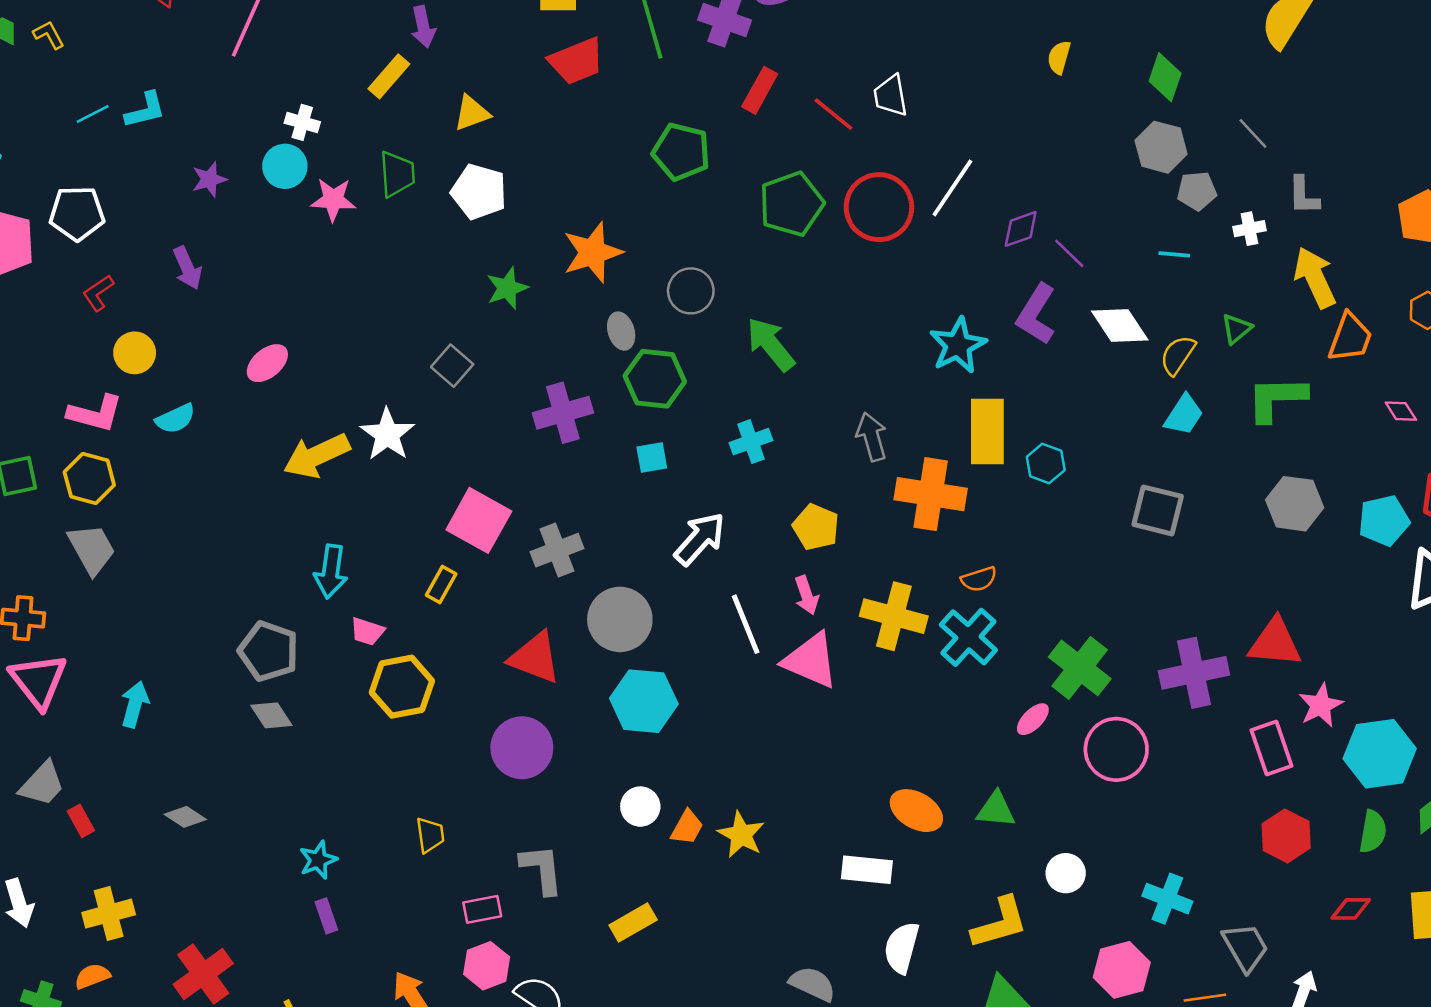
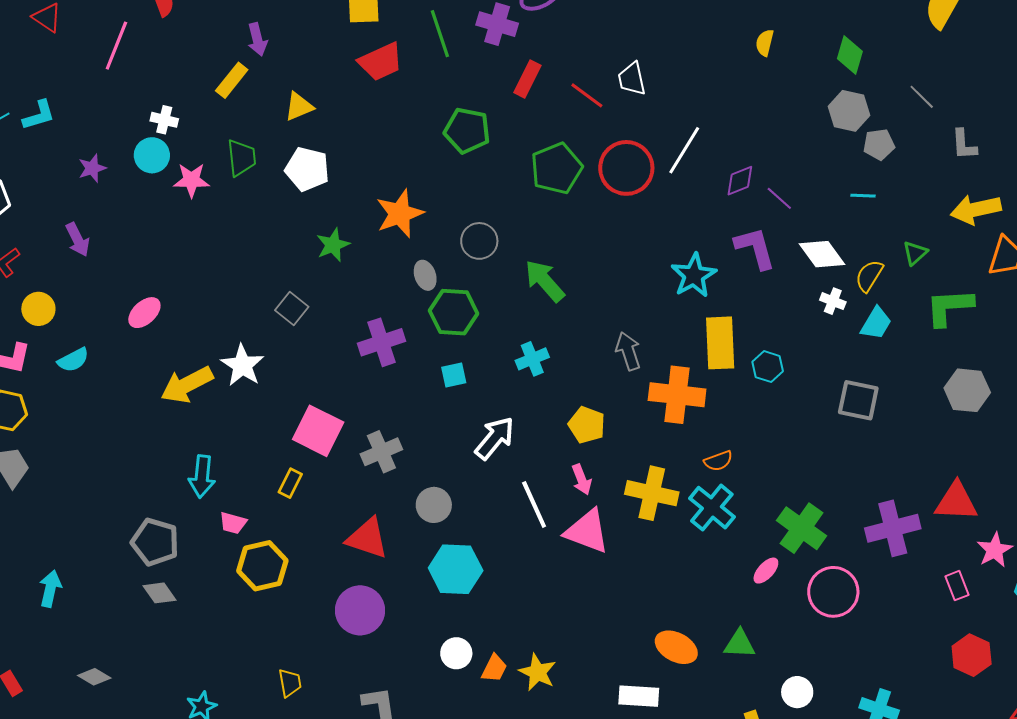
white cross: (1249, 229) -> (833, 301), moved, turned 35
yellow arrow: (1315, 277) -> (976, 209), turned -75
purple L-shape: (1036, 314) -> (755, 248), turned 135
gray circle: (620, 619) -> (434, 505), size x0.7
pink rectangle: (1272, 748) -> (957, 586), size x0.7

